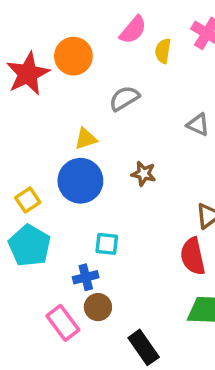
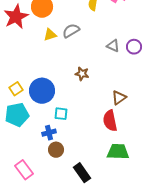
yellow triangle: (86, 139) -> (50, 35), moved
blue circle: (80, 181) -> (42, 91), moved
cyan pentagon: (30, 246) -> (17, 115), turned 30
pink rectangle: (63, 323) -> (24, 170), moved

